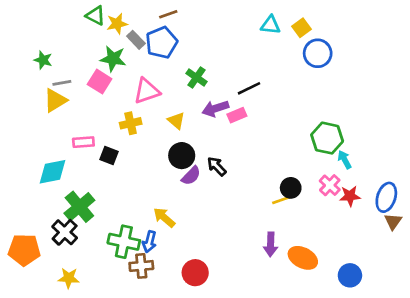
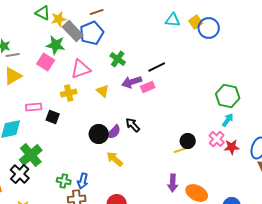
gray rectangle: (136, 40) -> (73, 31), size x1.5
blue circle: (318, 53) -> (209, 28), moved
gray line: (62, 83) -> (13, 55), moved
green hexagon: (327, 138) -> (228, 96), moved
black circle: (182, 156) -> (99, 134), moved
cyan arrow: (345, 160) -> (228, 120), turned 64
yellow arrow: (164, 217) -> (115, 159), moved
green cross: (124, 242) -> (64, 181), size x0.6

